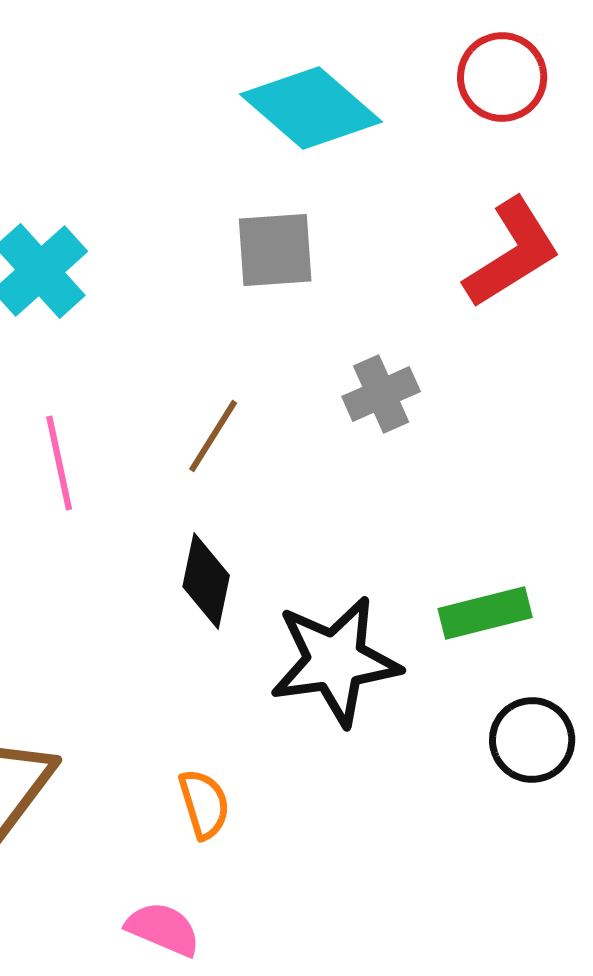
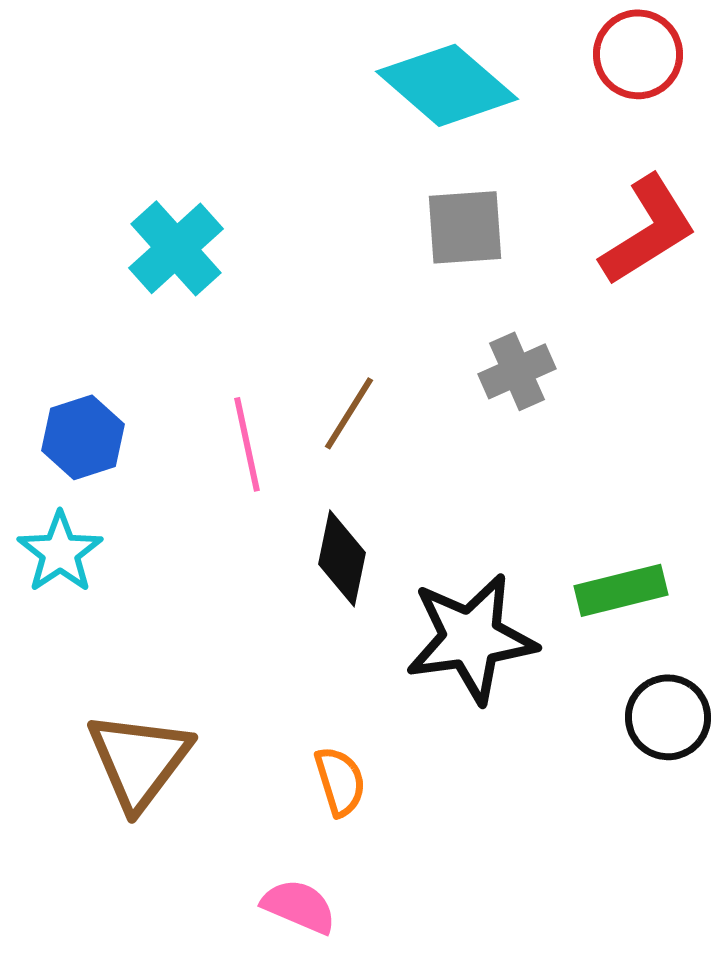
gray square: (275, 250) -> (465, 227), moved
pink line: (59, 463) -> (247, 444), moved

